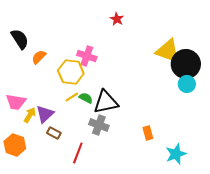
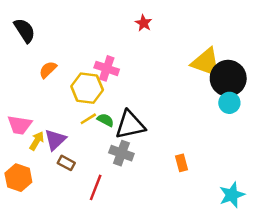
black semicircle: (20, 39) -> (25, 30), moved
cyan star: (176, 154) -> (232, 195), moved

